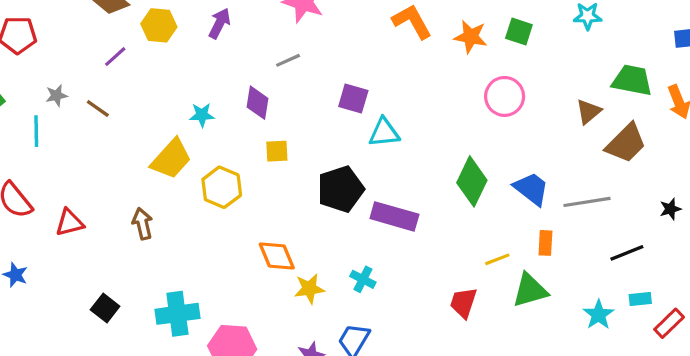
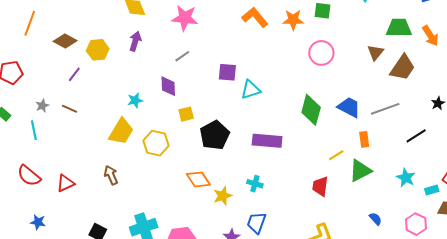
black pentagon: (341, 189) -> (215, 135), moved
cyan rectangle: (640, 299) -> (432, 190), moved

